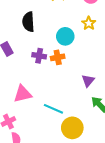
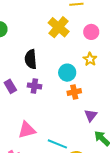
purple cross: (39, 56) -> (34, 86), moved
orange cross: (58, 57) -> (74, 92), moved

